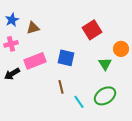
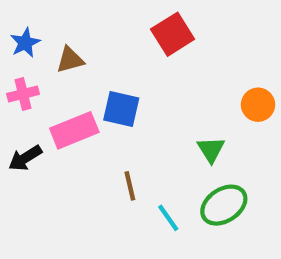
red square: (92, 30) -> (173, 34), moved
blue square: (66, 58) -> (121, 109), moved
green triangle: (105, 64) -> (211, 150), moved

